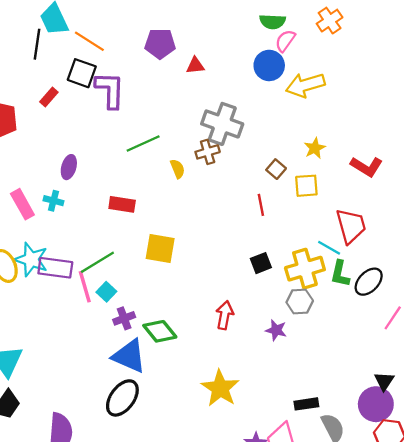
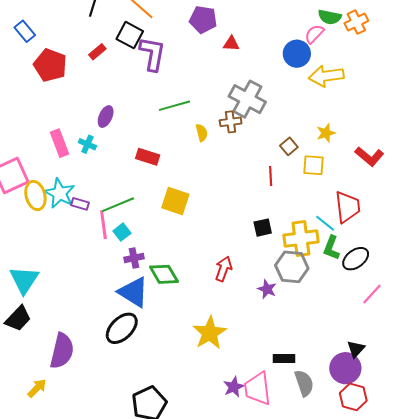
green semicircle: (273, 22) -> (330, 17), moved
purple rectangle: (55, 268) -> (80, 204), size x0.6
gray hexagon: (300, 302) -> (292, 267), size x1.4

